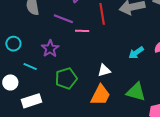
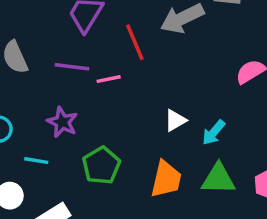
cyan arrow: (136, 53) -> (214, 132), moved
white triangle: (104, 70) -> (175, 120), moved
green triangle: (136, 92) -> (218, 179), moved

